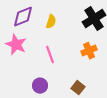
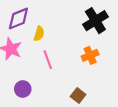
yellow semicircle: (51, 22) -> (39, 34), moved
purple circle: (40, 86) -> (23, 89), moved

